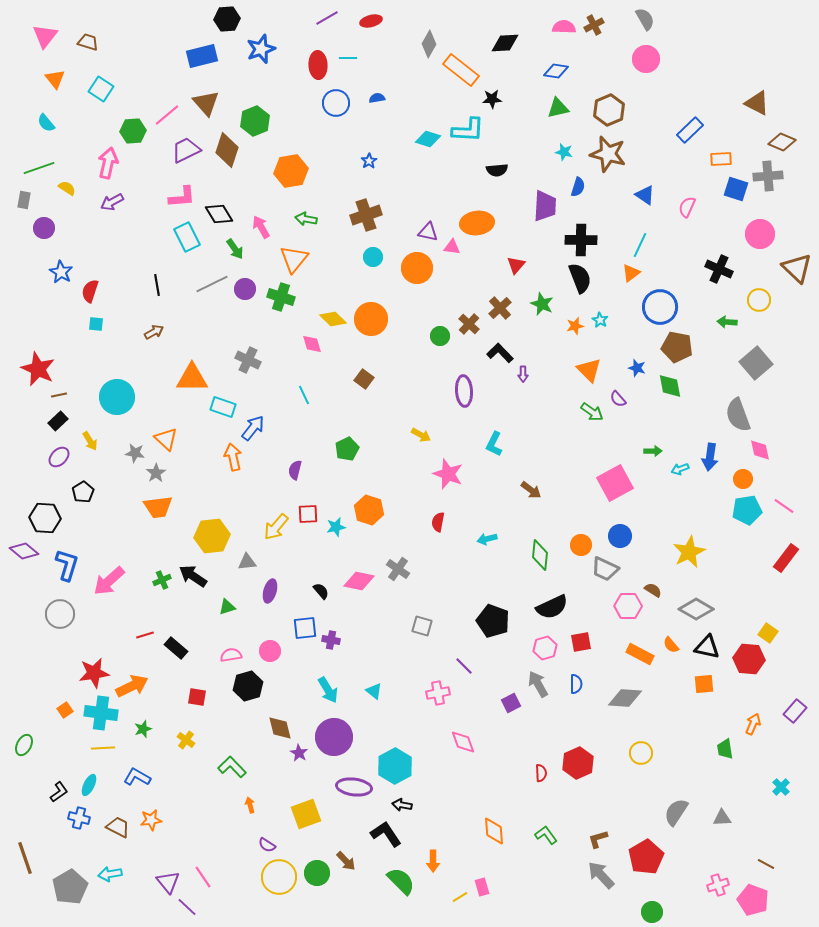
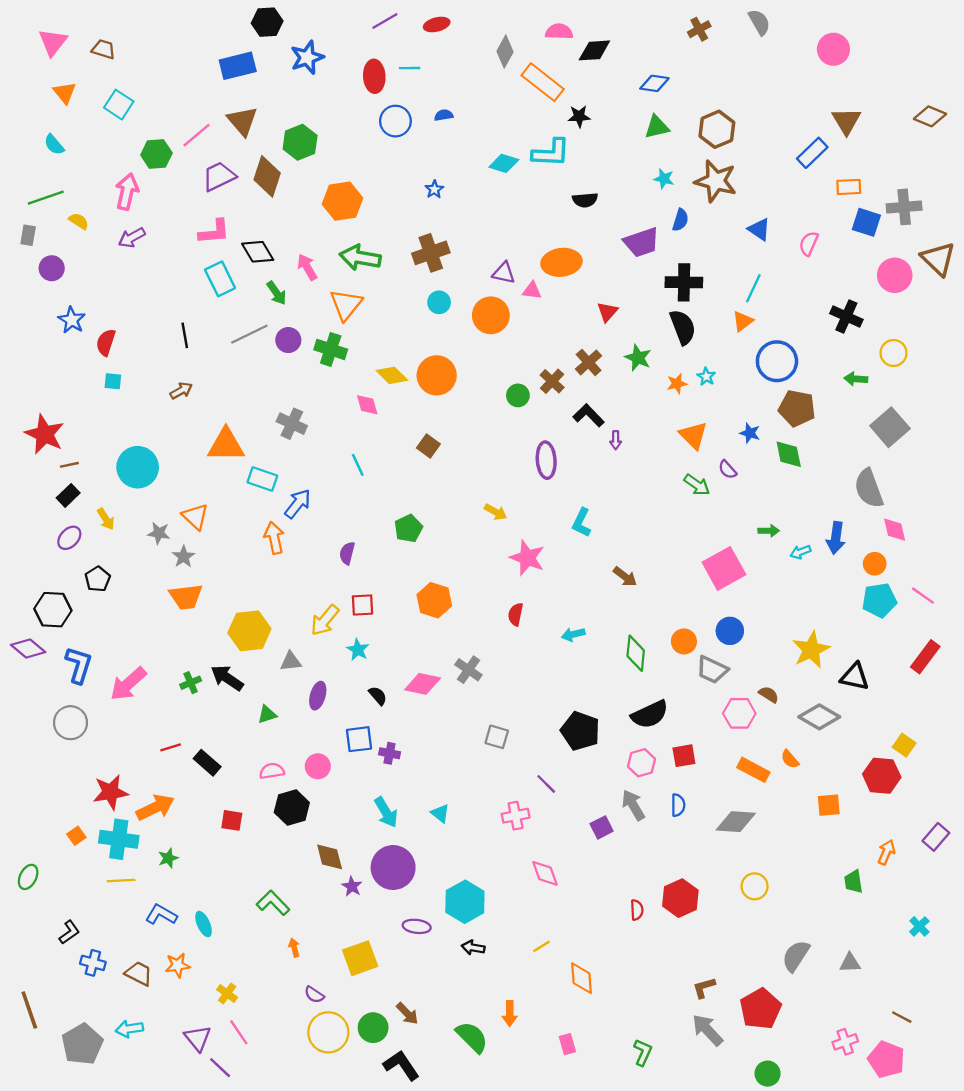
pink semicircle: (564, 27) -> (559, 32), moved
pink circle: (646, 59) -> (833, 49), moved
brown triangle: (757, 103) -> (846, 121), moved, turned 32
brown diamond: (782, 142) -> (930, 116), moved
purple trapezoid: (545, 206) -> (642, 242), turned 68
green arrow: (306, 219) -> (360, 258), size x1.6
brown triangle: (797, 268) -> (938, 259), moved
cyan star: (336, 527) -> (358, 650), moved, turned -30
black triangle: (707, 647) -> (855, 677), moved
yellow cross: (186, 740) -> (227, 994), moved
cyan ellipse: (89, 785) -> (204, 924), moved, turned -50
purple ellipse: (354, 787) -> (417, 926), size x0.7
black L-shape: (386, 834) -> (401, 1065), moved
green L-shape: (546, 835) -> (643, 1052), moved, turned 60
yellow line: (460, 897) -> (541, 946), moved

